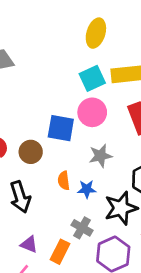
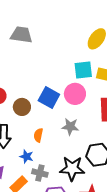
blue star: (87, 189) -> (26, 156), moved
gray cross: (82, 228) -> (40, 173), turned -35

